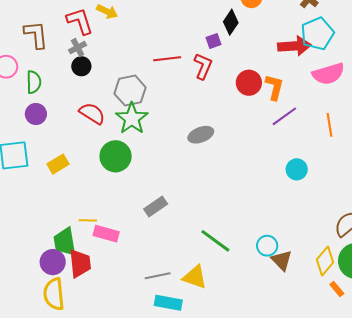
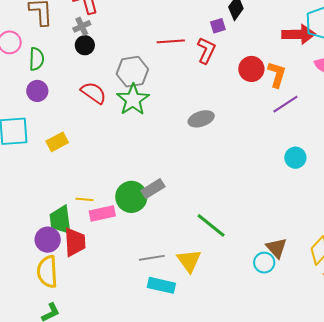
green circle: (116, 156) -> (131, 197), moved
pink rectangle: (106, 234) -> (102, 214), turned -30
cyan circle: (267, 246) -> (264, 263), moved
yellow triangle: (195, 277) -> (189, 261), turned 32

